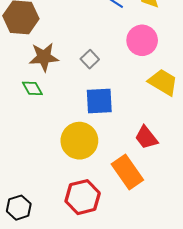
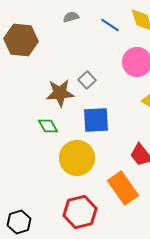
brown star: (44, 57) -> (60, 93), moved
green diamond: (32, 88) -> (48, 126), moved

